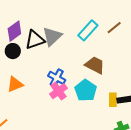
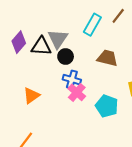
black triangle: (35, 40) -> (41, 46), turned 35
black circle: (13, 51) -> (66, 57), moved
cyan pentagon: (86, 90) -> (107, 106), moved

